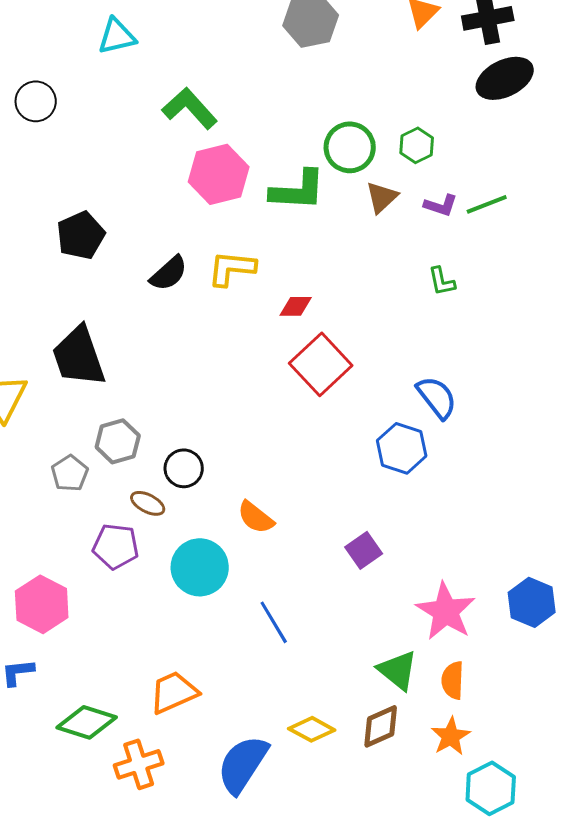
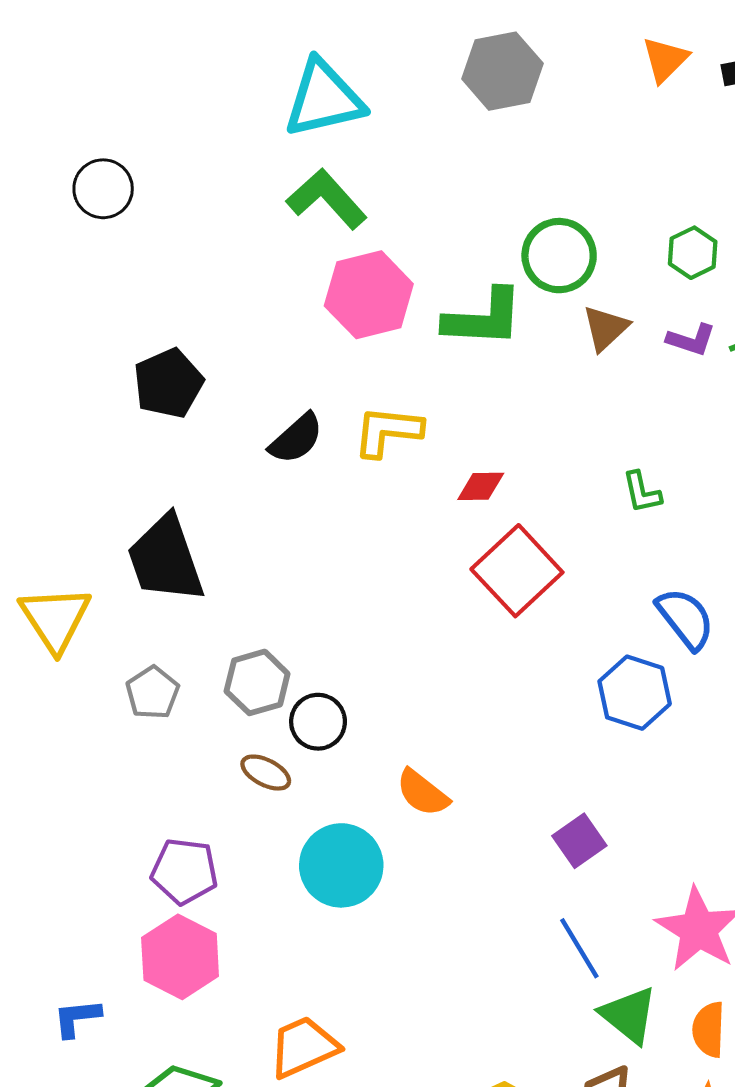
cyan triangle: (117, 36) -> (324, 99), moved, size x1.5
green hexagon: (417, 145) -> (693, 253), moved
green L-shape: (442, 281) -> (642, 492), moved
gray hexagon: (118, 441) -> (257, 682), moved
gray pentagon: (70, 473) -> (152, 693), moved
purple pentagon: (116, 546) -> (184, 871), moved
pink hexagon: (42, 604) -> (180, 957), moved
blue line: (274, 622) -> (579, 948), moved

